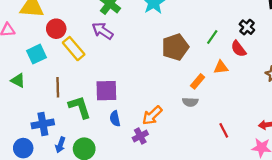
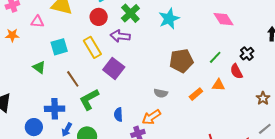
red circle: (56, 29) -> (99, 17), moved
purple arrow: (103, 31) -> (120, 36), turned -36
brown line: (58, 87) -> (73, 79), turned -42
purple square: (106, 91) -> (114, 68), moved, turned 30
gray semicircle: (190, 102) -> (161, 93), moved
green L-shape: (80, 107) -> (89, 99), turned -110

